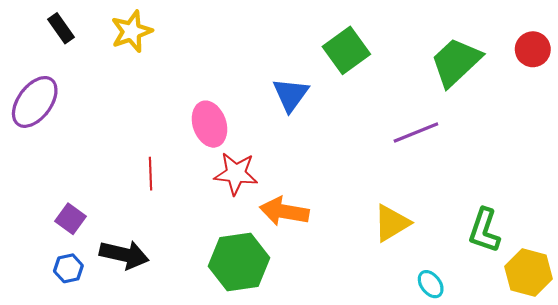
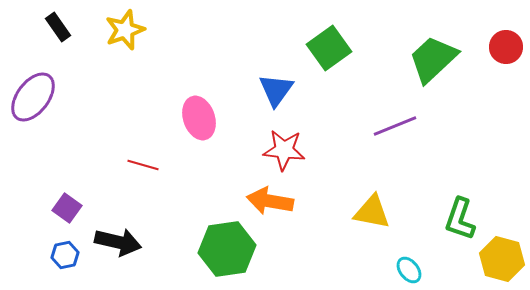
red line: (151, 174) -> (143, 165), turned -72
red star: (236, 174) -> (284, 150), moved
yellow triangle: (392, 223) -> (372, 212), turned 42

